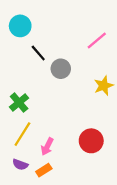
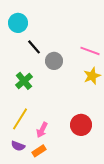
pink line: (97, 41) -> (90, 51), moved, turned 60
green cross: (19, 103) -> (24, 81), moved

